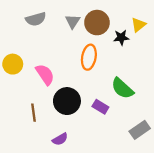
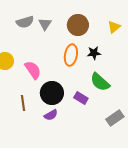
gray triangle: (73, 21) -> (45, 24), moved
black star: (121, 38) -> (94, 53), moved
purple semicircle: (60, 139) -> (51, 115), moved

